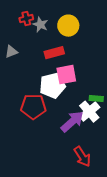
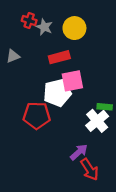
red cross: (26, 19) -> (29, 21), turned 32
purple arrow: (72, 122) -> (79, 152), moved, size x0.7

